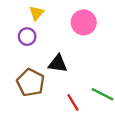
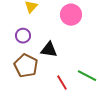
purple circle: (27, 37) -> (23, 36), moved

